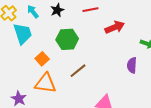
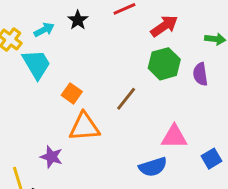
cyan arrow: (33, 12) -> (44, 30), turned 112
green hexagon: (67, 39) -> (164, 64), moved

